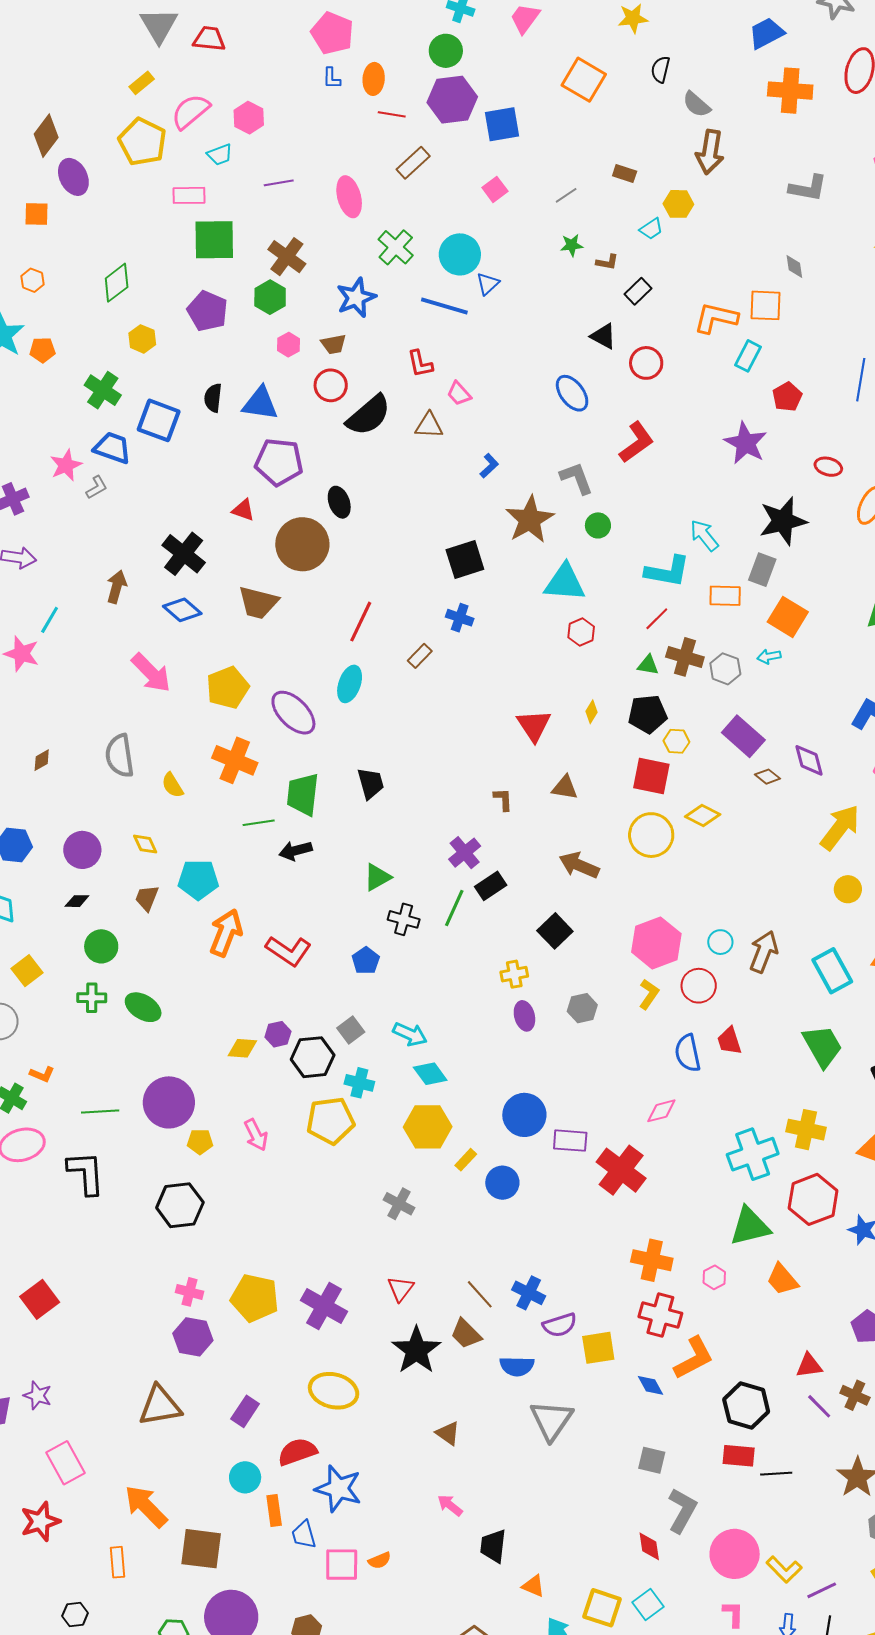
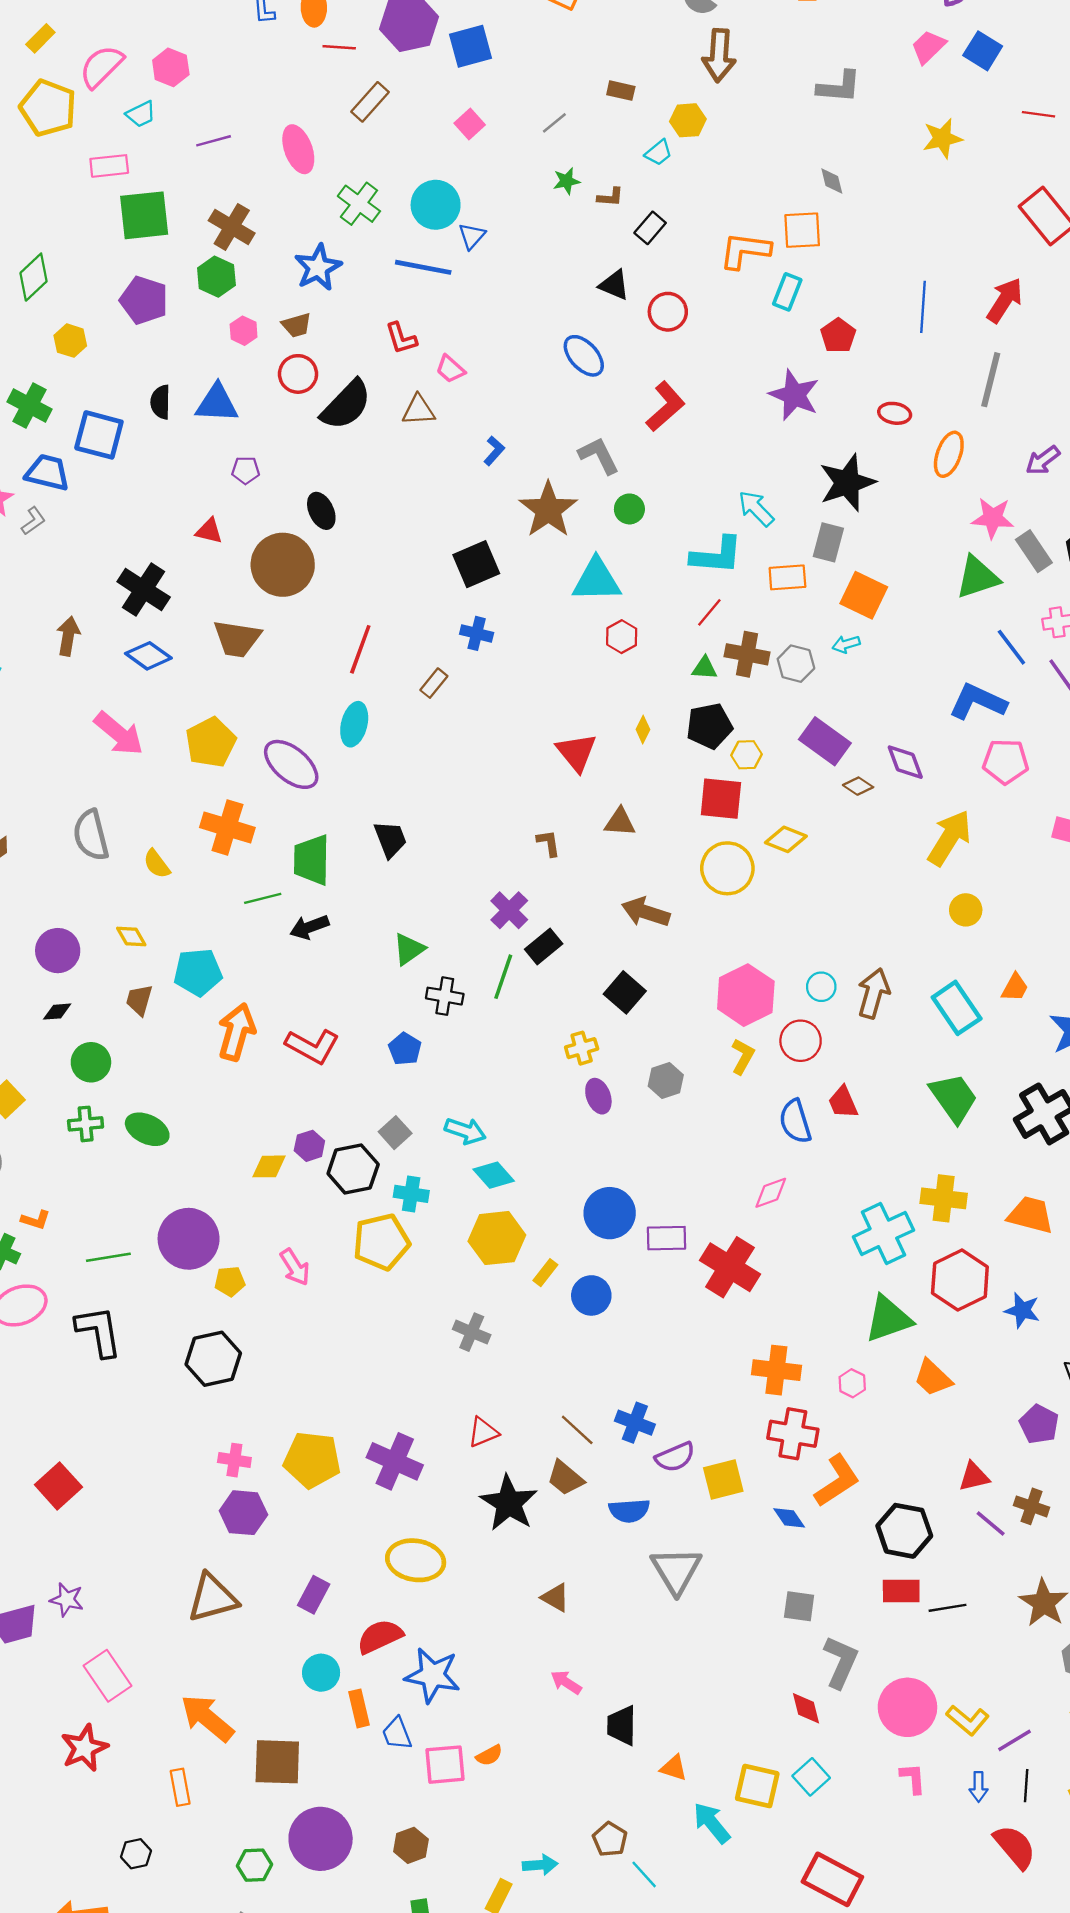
purple pentagon: (279, 462) -> (246, 470), size x0.5
red triangle: (401, 1289) -> (483, 1432), turned 36

